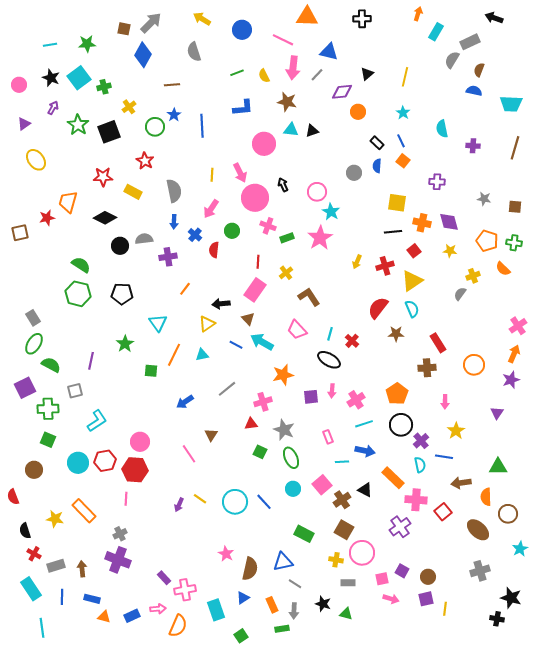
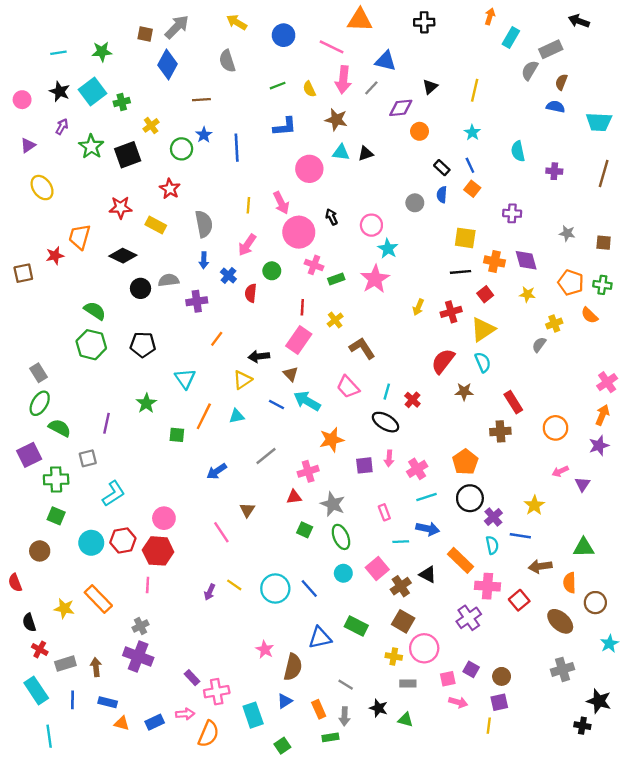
pink arrow: (445, 402) -> (560, 471), moved, turned 64
blue triangle: (283, 562) -> (320, 638), moved
yellow line: (445, 609) -> (489, 726), moved

